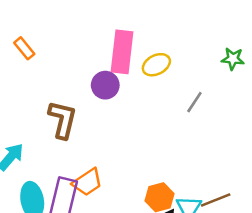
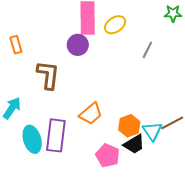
orange rectangle: (24, 48) -> (16, 45), moved, turned 30
orange trapezoid: (87, 182) -> (91, 114), moved

